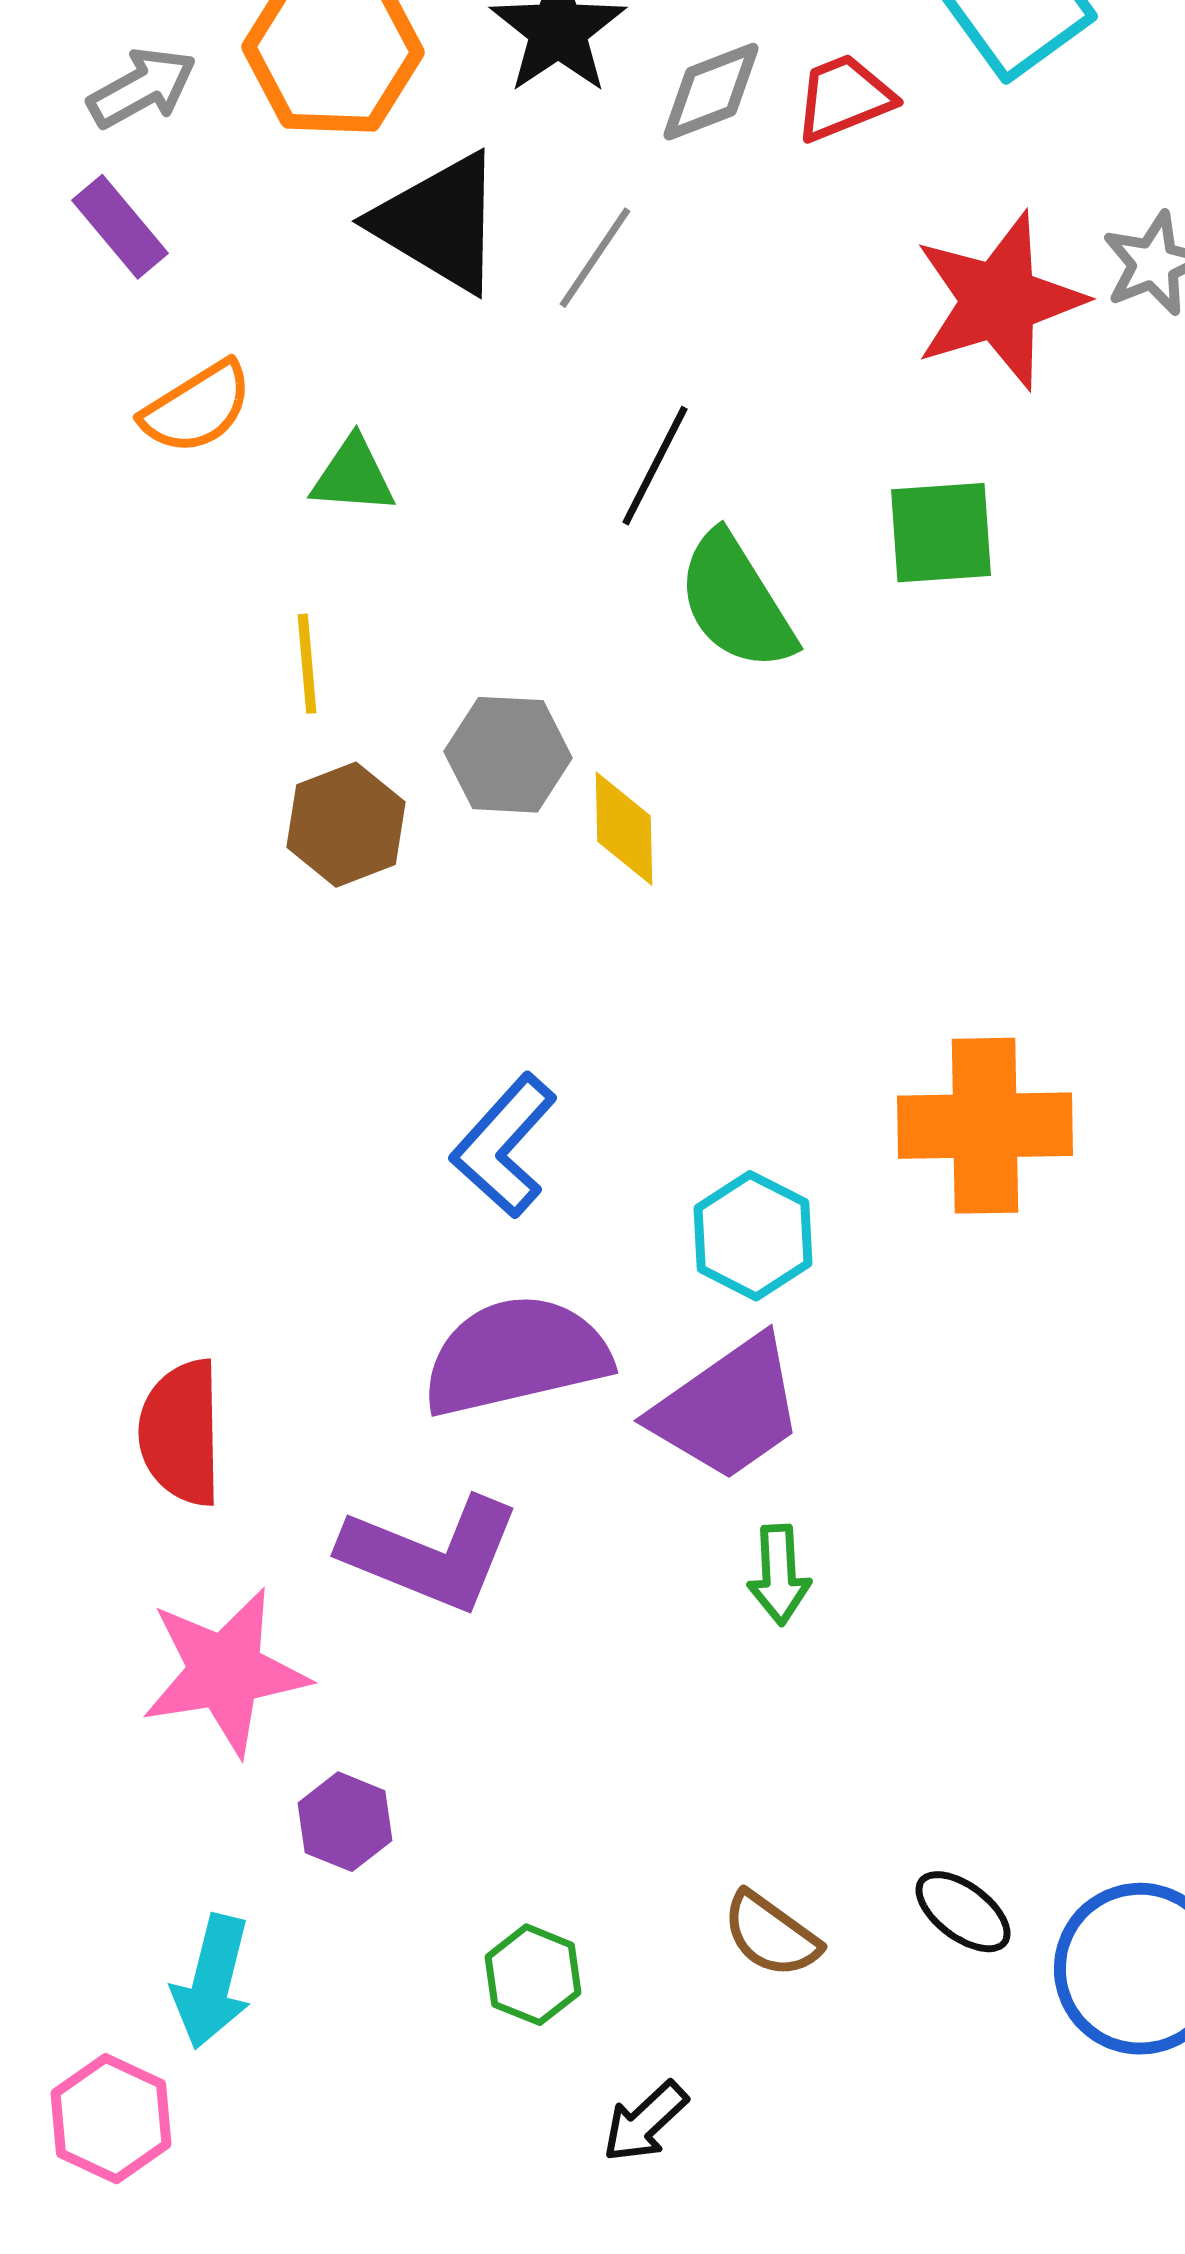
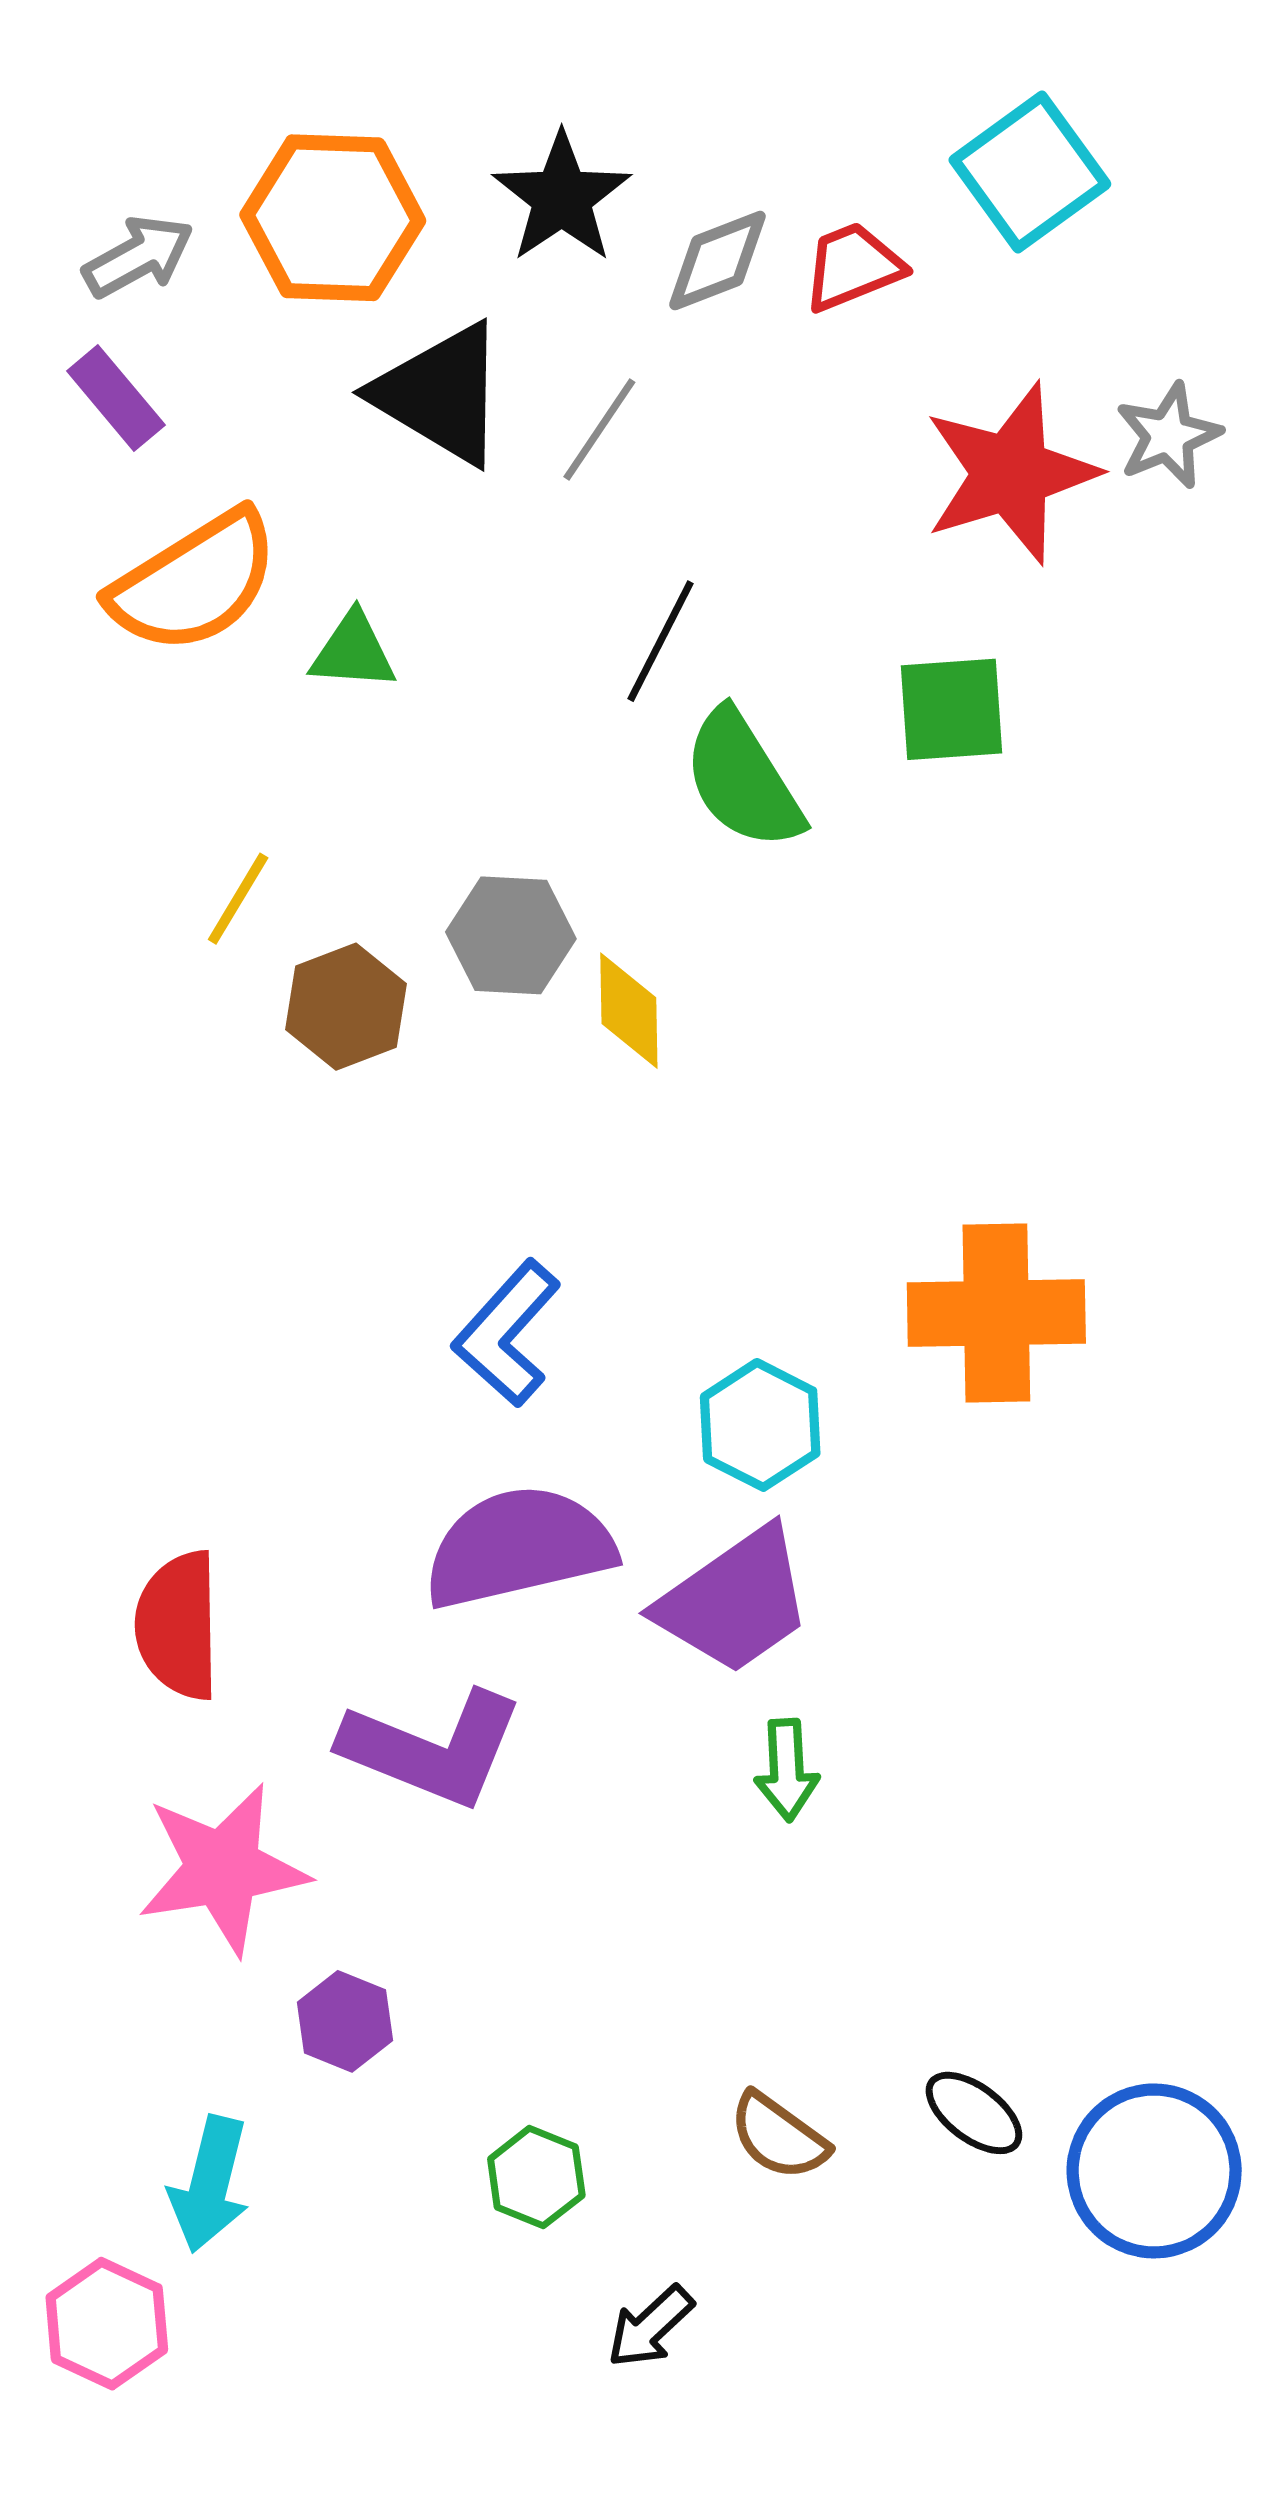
orange semicircle: (197, 408) -> (194, 582), size x1.5
yellow line: (307, 664) -> (238, 899), moved, turned 36

